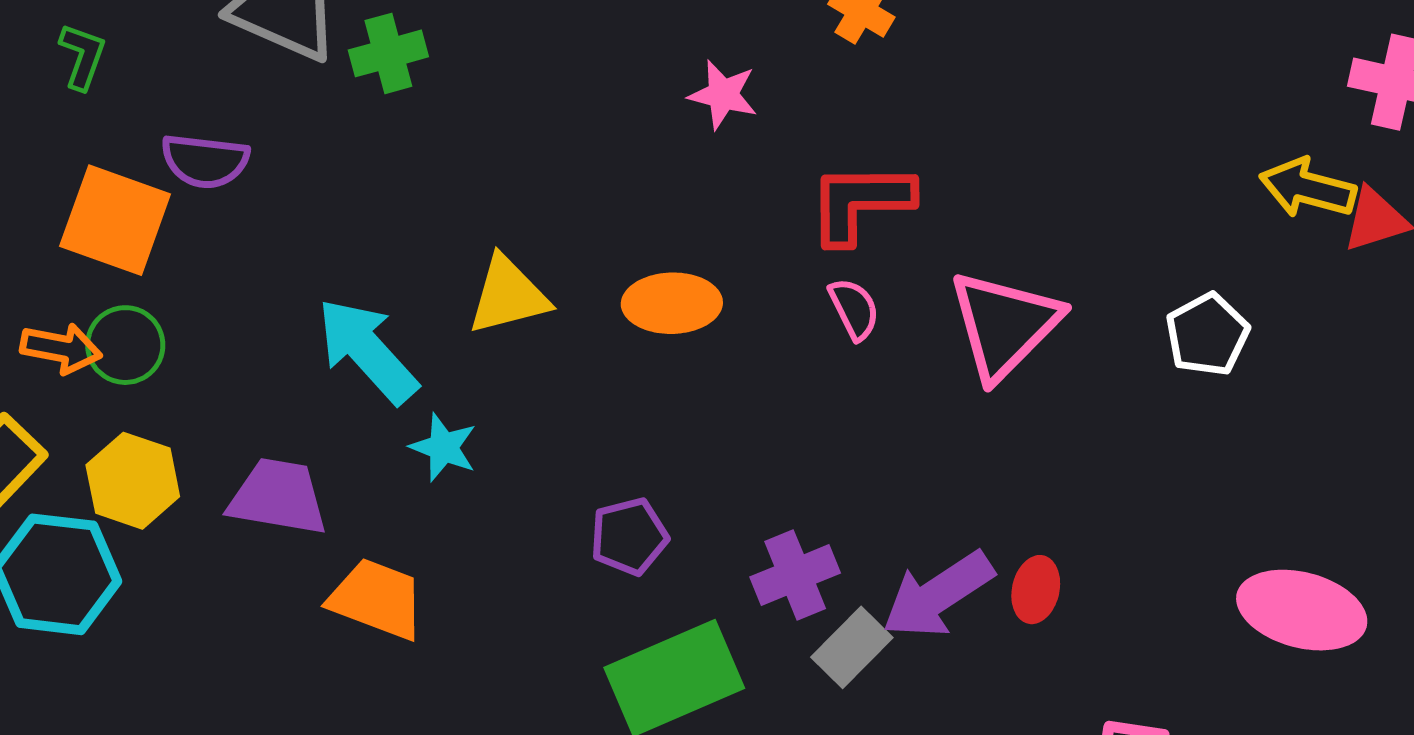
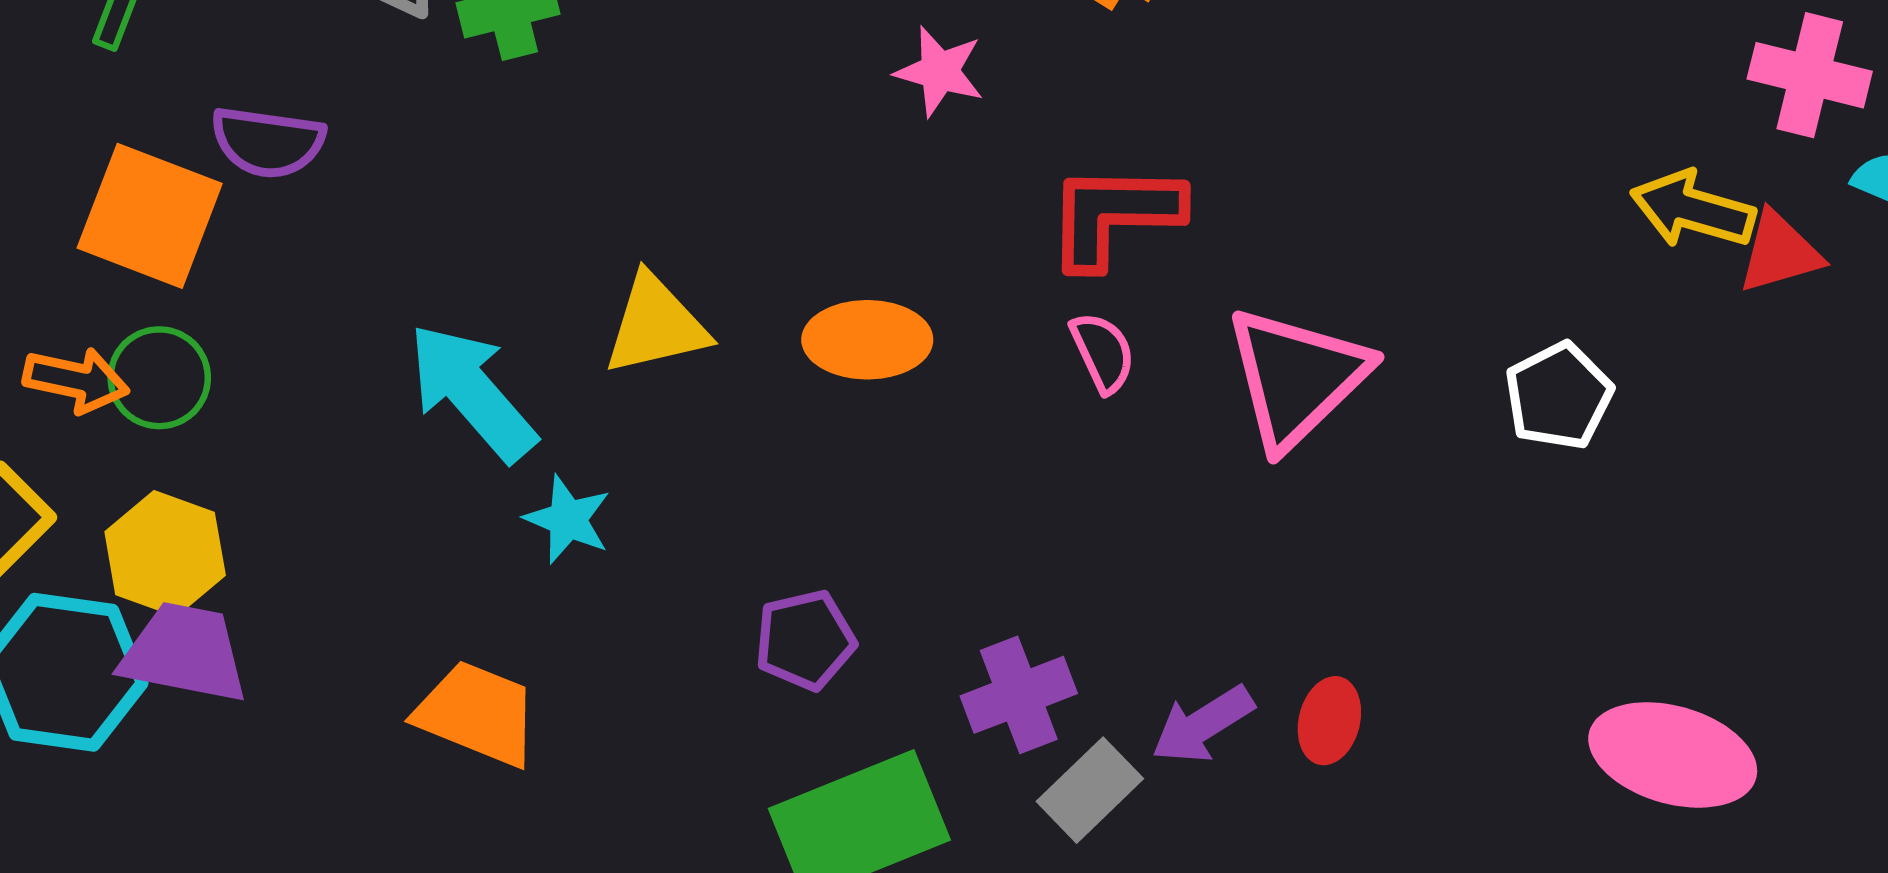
purple trapezoid: (278, 497) -> (184, 653), moved
purple arrow: (938, 595) -> (1203, 725), size x0.7

